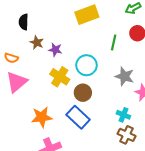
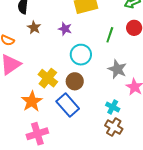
purple star: (55, 50) -> (65, 29), moved
yellow cross: (60, 77) -> (48, 78), moved
orange star: (42, 117) -> (32, 101), turned -30

